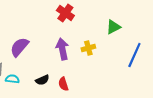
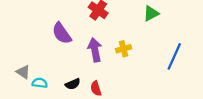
green triangle: (113, 27) -> (151, 13), moved
purple semicircle: (19, 47) -> (62, 33), moved, turned -75

